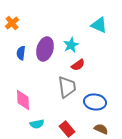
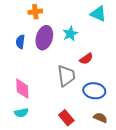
orange cross: (12, 23) -> (35, 12), moved, turned 32
red semicircle: (78, 65) -> (86, 59), moved
cyan semicircle: (37, 124) -> (21, 113), moved

